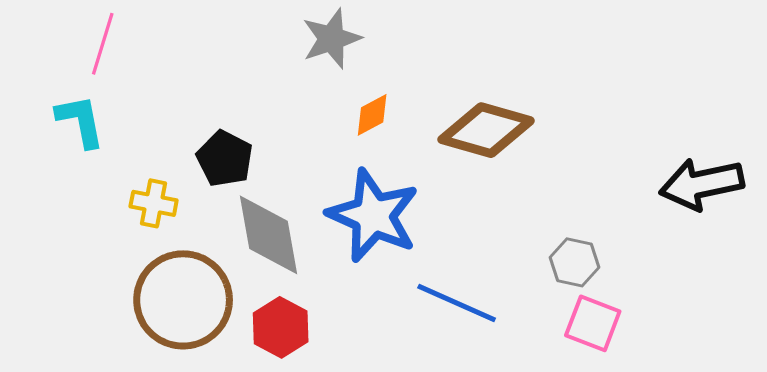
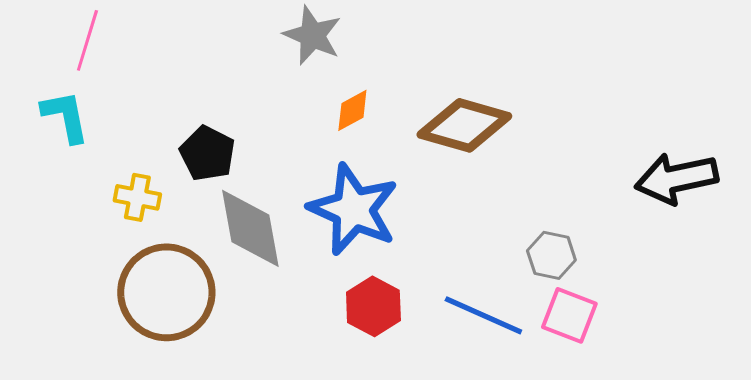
gray star: (331, 39) -> (312, 35), turned -30
blue line: (457, 303) -> (483, 315), moved
red hexagon: (281, 327) -> (373, 306), moved

